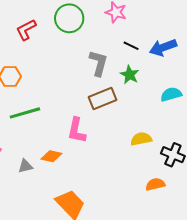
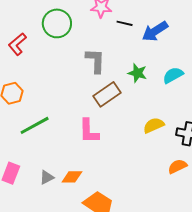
black line: (131, 46) -> (125, 23), moved
green star: (130, 75) -> (137, 73), moved
orange diamond: (51, 156) -> (72, 177), moved

